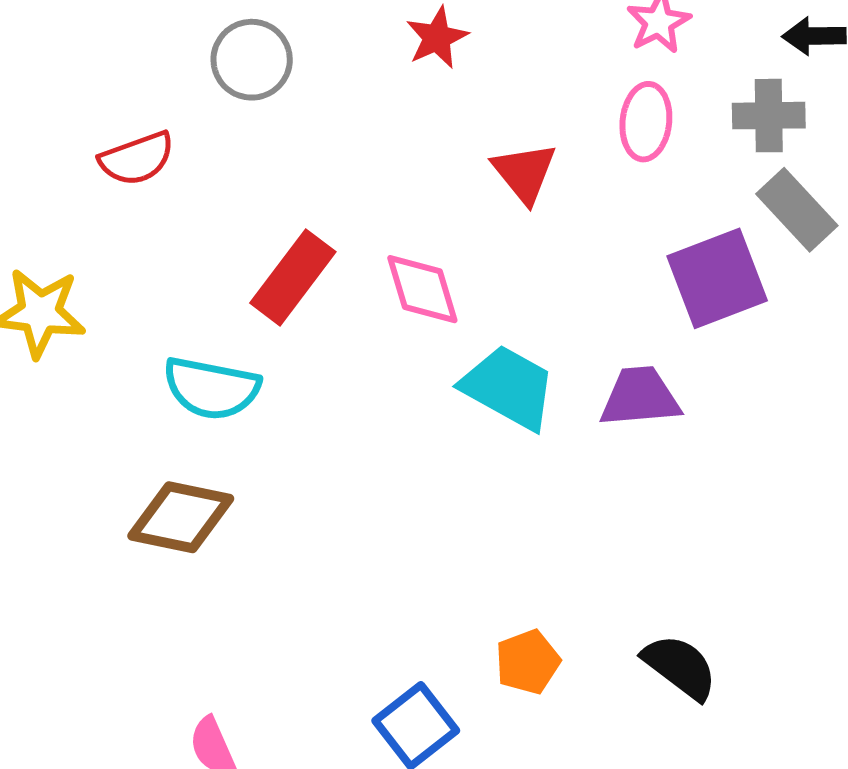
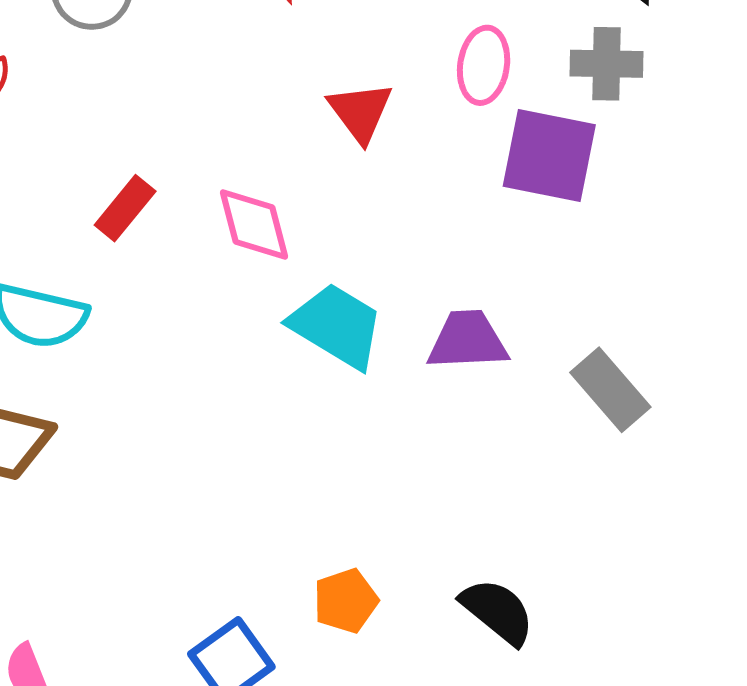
gray rectangle: (797, 210) -> (610, 390), moved
red rectangle: (293, 277) -> (125, 208), size x0.7
purple square: (717, 278) -> (549, 156), moved, turned 30

